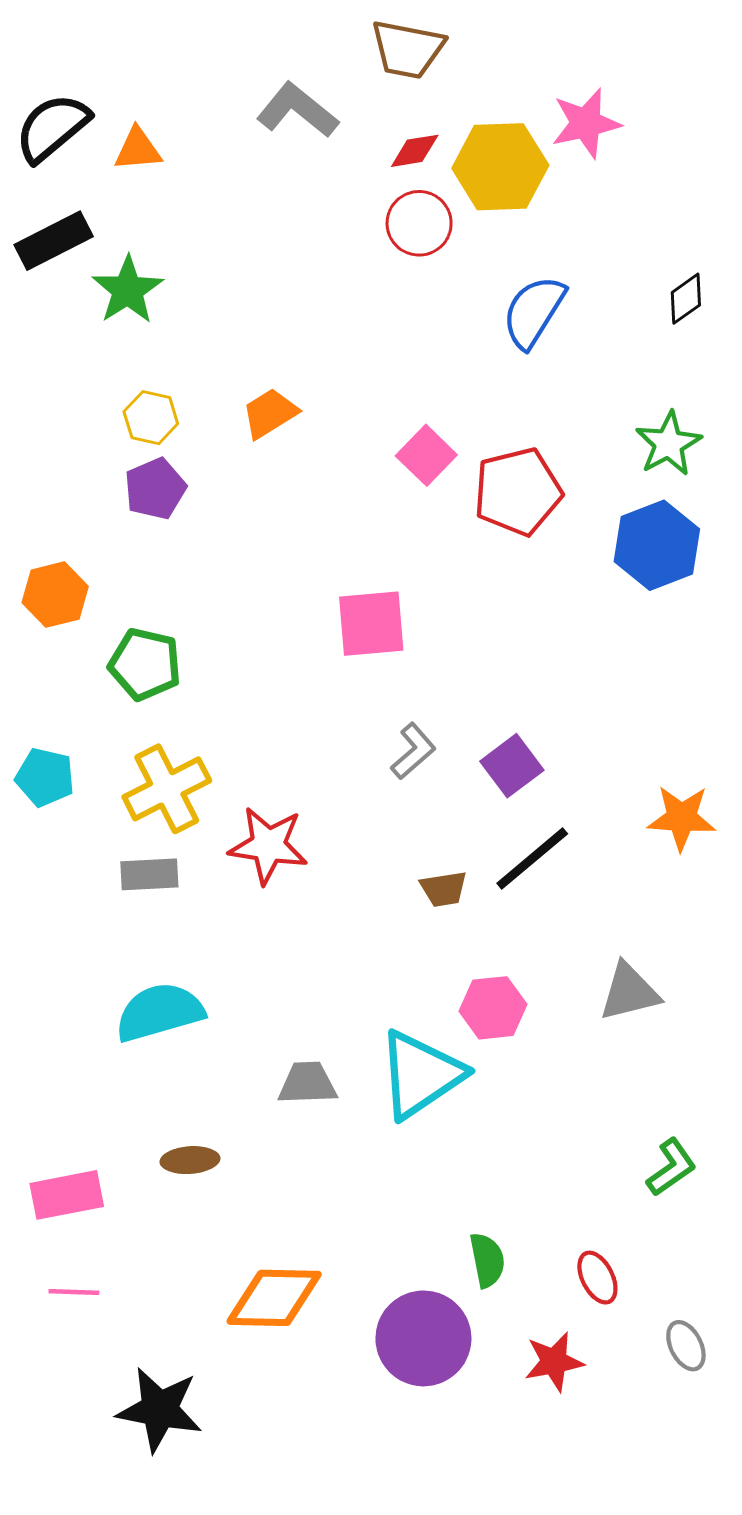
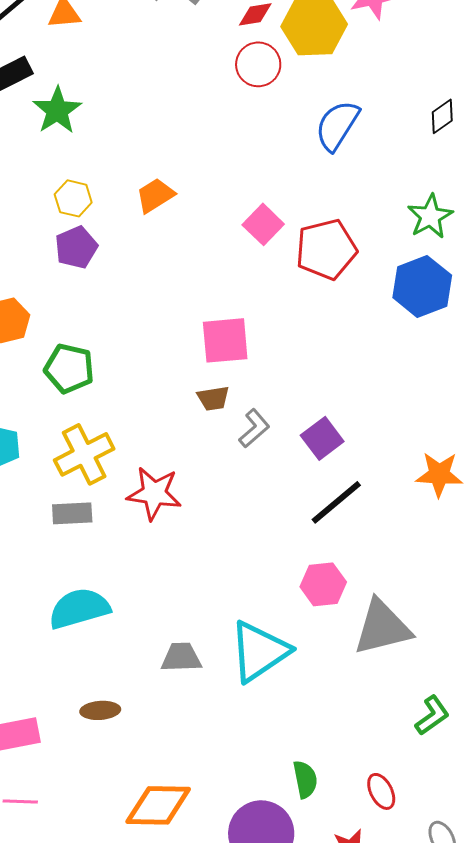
brown trapezoid: (444, 889) -> (213, 398), moved
gray triangle: (629, 992) -> (382, 627), moved, size x1.4
pink hexagon: (493, 1008) -> (323, 584), moved

